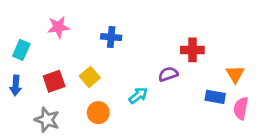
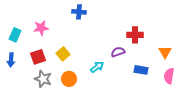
pink star: (58, 27) -> (41, 28), moved
blue cross: (111, 37) -> (79, 12), moved
blue rectangle: (215, 97) -> (141, 70), moved
gray star: (47, 120) -> (43, 79), moved

